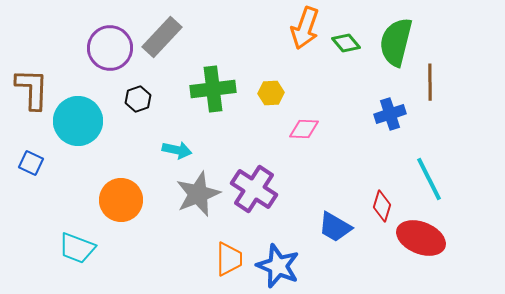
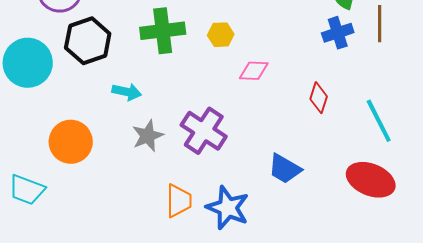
black hexagon: (138, 99) -> (88, 41), size x1.8
blue cross: (390, 114) -> (338, 33), moved
gray star: (198, 194) -> (148, 136), size x0.7
red diamond: (382, 206) -> (319, 98), moved

